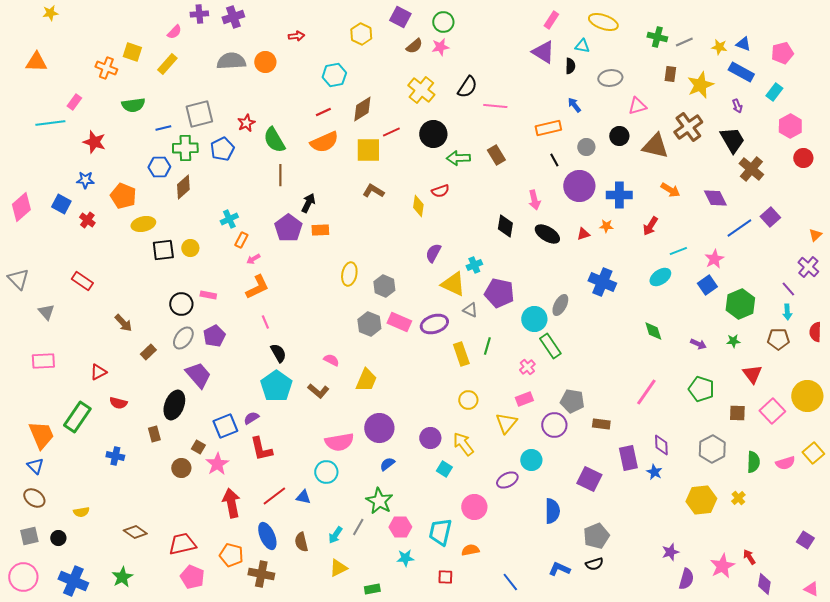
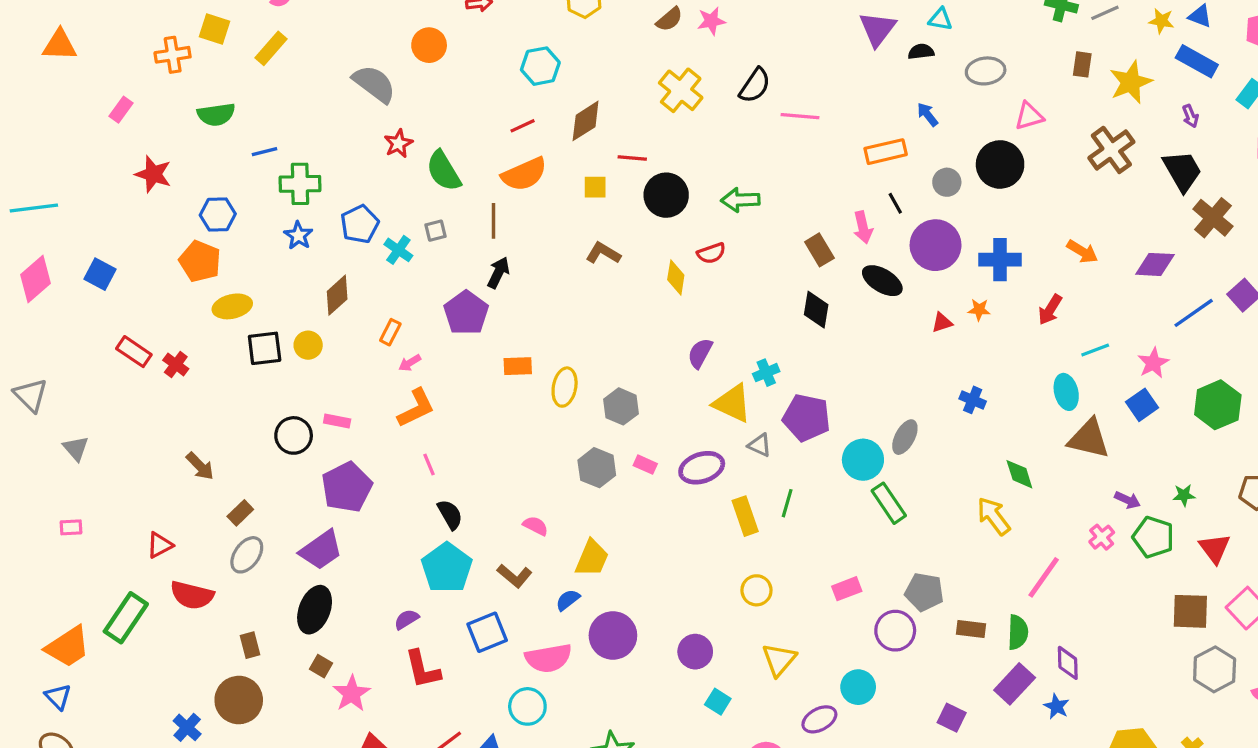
purple triangle: (543, 52) -> (877, 29), turned 35
gray semicircle: (231, 61) -> (374, 84), moved, turned 40
black semicircle: (570, 66) -> (921, 52), turned -98
orange cross: (106, 68) -> (173, 55), turned -30
gray square: (199, 114) -> (436, 231), moved, size x0.5
cyan line: (50, 123) -> (34, 208), moved
red line: (391, 132) -> (632, 158), turned 30
black circle: (433, 134) -> (666, 195), moved
black circle: (619, 136) -> (1000, 164), size x1.5
brown triangle: (655, 146) -> (1089, 439), moved
blue pentagon: (222, 149) -> (360, 224), moved
yellow square: (368, 150) -> (595, 187), size x0.6
brown rectangle: (496, 155) -> (819, 250), moved
blue hexagon: (159, 167) -> (218, 214), moved
brown line: (280, 175) -> (494, 221), moved
blue star: (85, 180) -> (298, 235), moved, turned 30
brown diamond: (183, 187) -> (337, 295), moved
purple diamond: (715, 198) -> (1155, 264), turned -60
pink arrow: (534, 200) -> (863, 227), moved
cyan cross: (229, 219) -> (398, 250), moved, turned -30
red cross: (87, 220) -> (176, 364), moved
orange rectangle: (320, 230) -> (518, 366), moved
black ellipse: (547, 234) -> (882, 281), moved
cyan ellipse: (660, 277) -> (1066, 392), turned -70
red rectangle: (82, 281) -> (134, 352), moved
blue cross: (602, 282) -> (973, 400), size x0.6
green hexagon: (740, 304) -> (1218, 405), moved
pink rectangle: (399, 322) -> (645, 465), size x0.6
green diamond: (653, 331) -> (1019, 474), moved
purple pentagon: (214, 336) -> (347, 487), size x1.4
gray ellipse: (183, 338) -> (247, 555), moved
pink rectangle: (43, 361) -> (71, 527), size x0.6
pink cross: (527, 367) -> (1102, 537), moved
purple trapezoid: (198, 375) -> (321, 550), turned 96
green pentagon: (701, 389) -> (1153, 537), moved
red semicircle: (118, 403) -> (192, 595), size x1.5
black ellipse: (174, 405) -> (315, 610), moved
brown square: (737, 413) -> (1190, 611), size x1.4
yellow triangle: (506, 423) -> (779, 660), moved
blue square: (225, 426) -> (487, 632), moved
orange trapezoid: (41, 435) -> (68, 647), turned 80
yellow arrow: (463, 444) -> (994, 516), moved
gray hexagon: (712, 449) -> (1215, 669), moved
blue cross: (115, 456) -> (187, 727), moved, turned 30
purple rectangle: (628, 458) -> (1015, 684), turned 55
green semicircle: (753, 462) -> (1018, 632), moved
blue semicircle: (387, 464) -> (568, 600), moved
brown circle: (181, 468) -> (239, 700), moved, size x1.5
purple square: (589, 479) -> (952, 718), size x0.7

